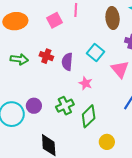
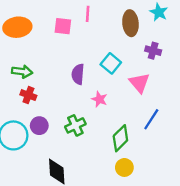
pink square: (54, 20) -> (63, 26), turned 35
red cross: (46, 56) -> (28, 95), moved
green diamond: (89, 116) -> (120, 138), moved

